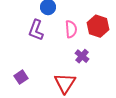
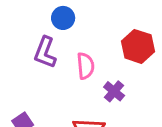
pink semicircle: (71, 29) -> (86, 66), moved

